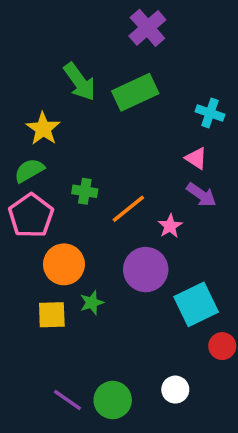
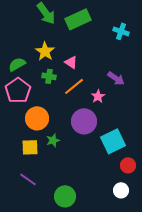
yellow star: (43, 129) -> (45, 51), moved
pink triangle: (196, 158) -> (71, 62), moved
white circle: (175, 390) -> (121, 190), moved
purple line: (67, 400) -> (28, 179), moved

